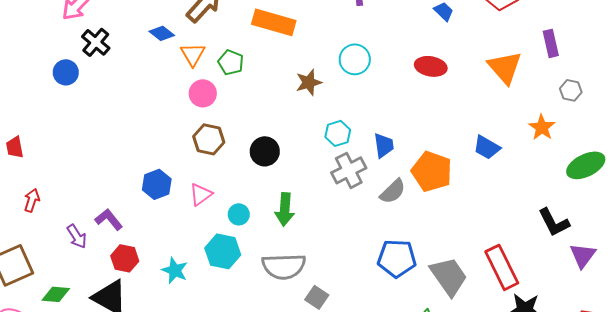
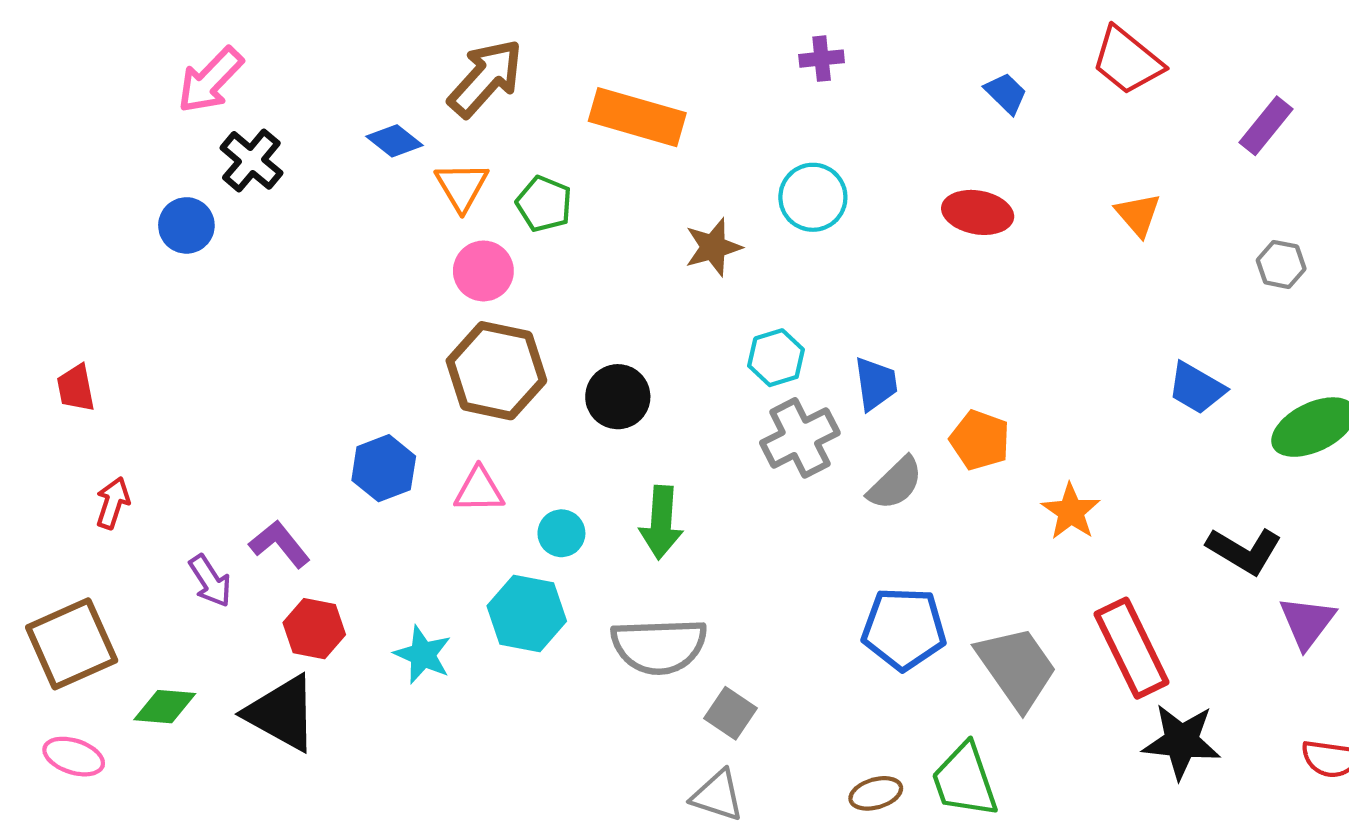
purple rectangle: (551, 43) -> (1266, 126), moved, turned 52
orange triangle: (505, 67) -> (1138, 215), size x0.6
orange star: (542, 127) -> (1071, 512), moved
brown hexagon: (209, 139) -> (496, 371), size x1.4
blue trapezoid: (487, 147) -> (1197, 388), moved
orange pentagon: (432, 171) -> (980, 440), size x0.7
pink triangle: (201, 194) -> (479, 490), turned 35
black L-shape: (554, 222) -> (1244, 551), turned -32

